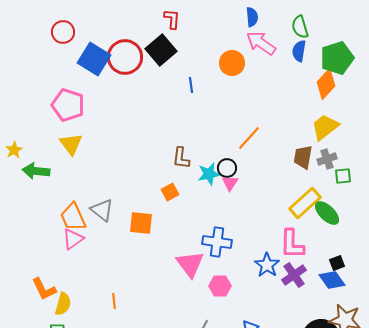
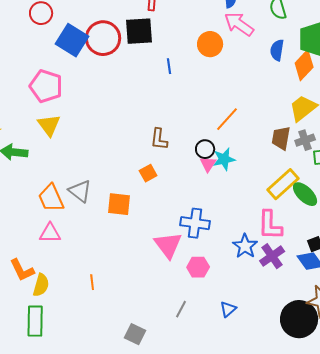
black square: (161, 50) -> (139, 31), turned 36
blue semicircle: (299, 51) -> (277, 50), moved
cyan star: (209, 174) -> (224, 159), moved
pink triangle: (73, 239) -> (50, 233), moved, turned 35

